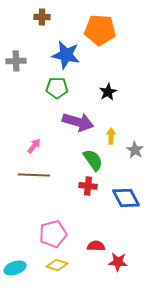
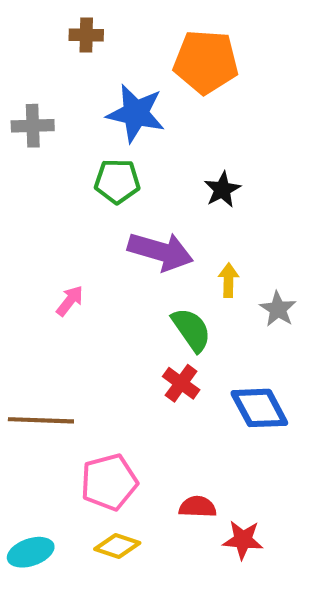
brown line: (34, 175) -> (41, 420), moved
red cross: (88, 186) -> (181, 383), turned 30

